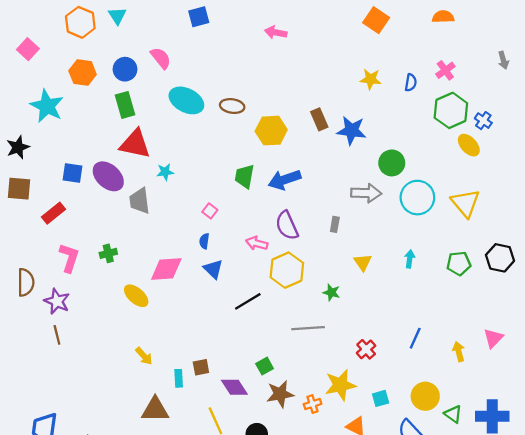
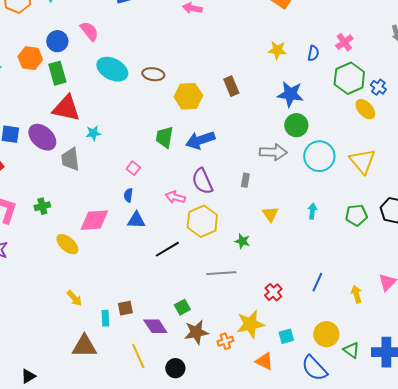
orange hexagon: (83, 73) -> (30, 58), moved
blue star: (352, 131) -> (290, 94), moved
blue triangle: (213, 269) -> (136, 220), turned -42

